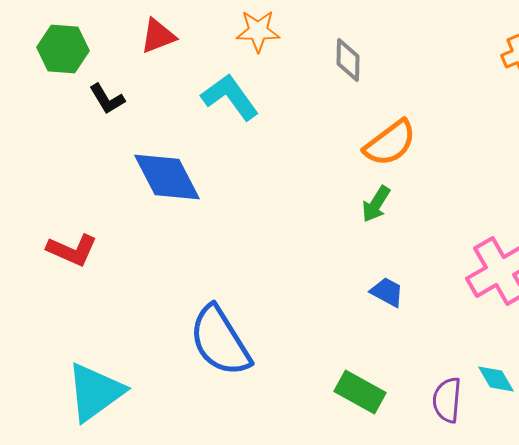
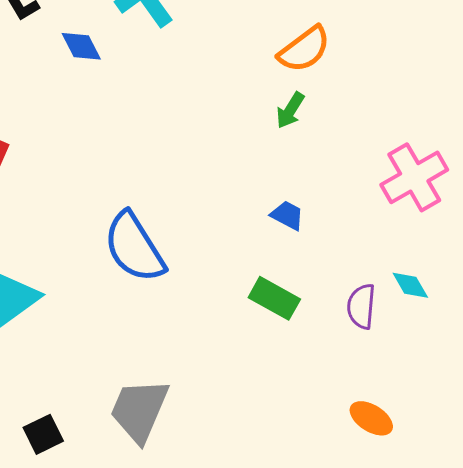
blue diamond: (167, 177) -> (81, 46), moved, size x0.6
blue trapezoid: (387, 292) -> (287, 215), moved

